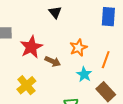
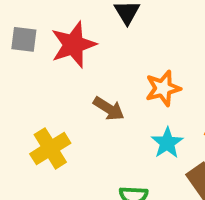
red star: (31, 47) -> (73, 45), moved

